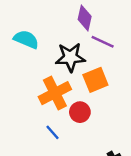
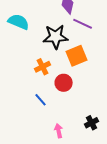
orange cross: (55, 93) -> (43, 67), size x0.6

